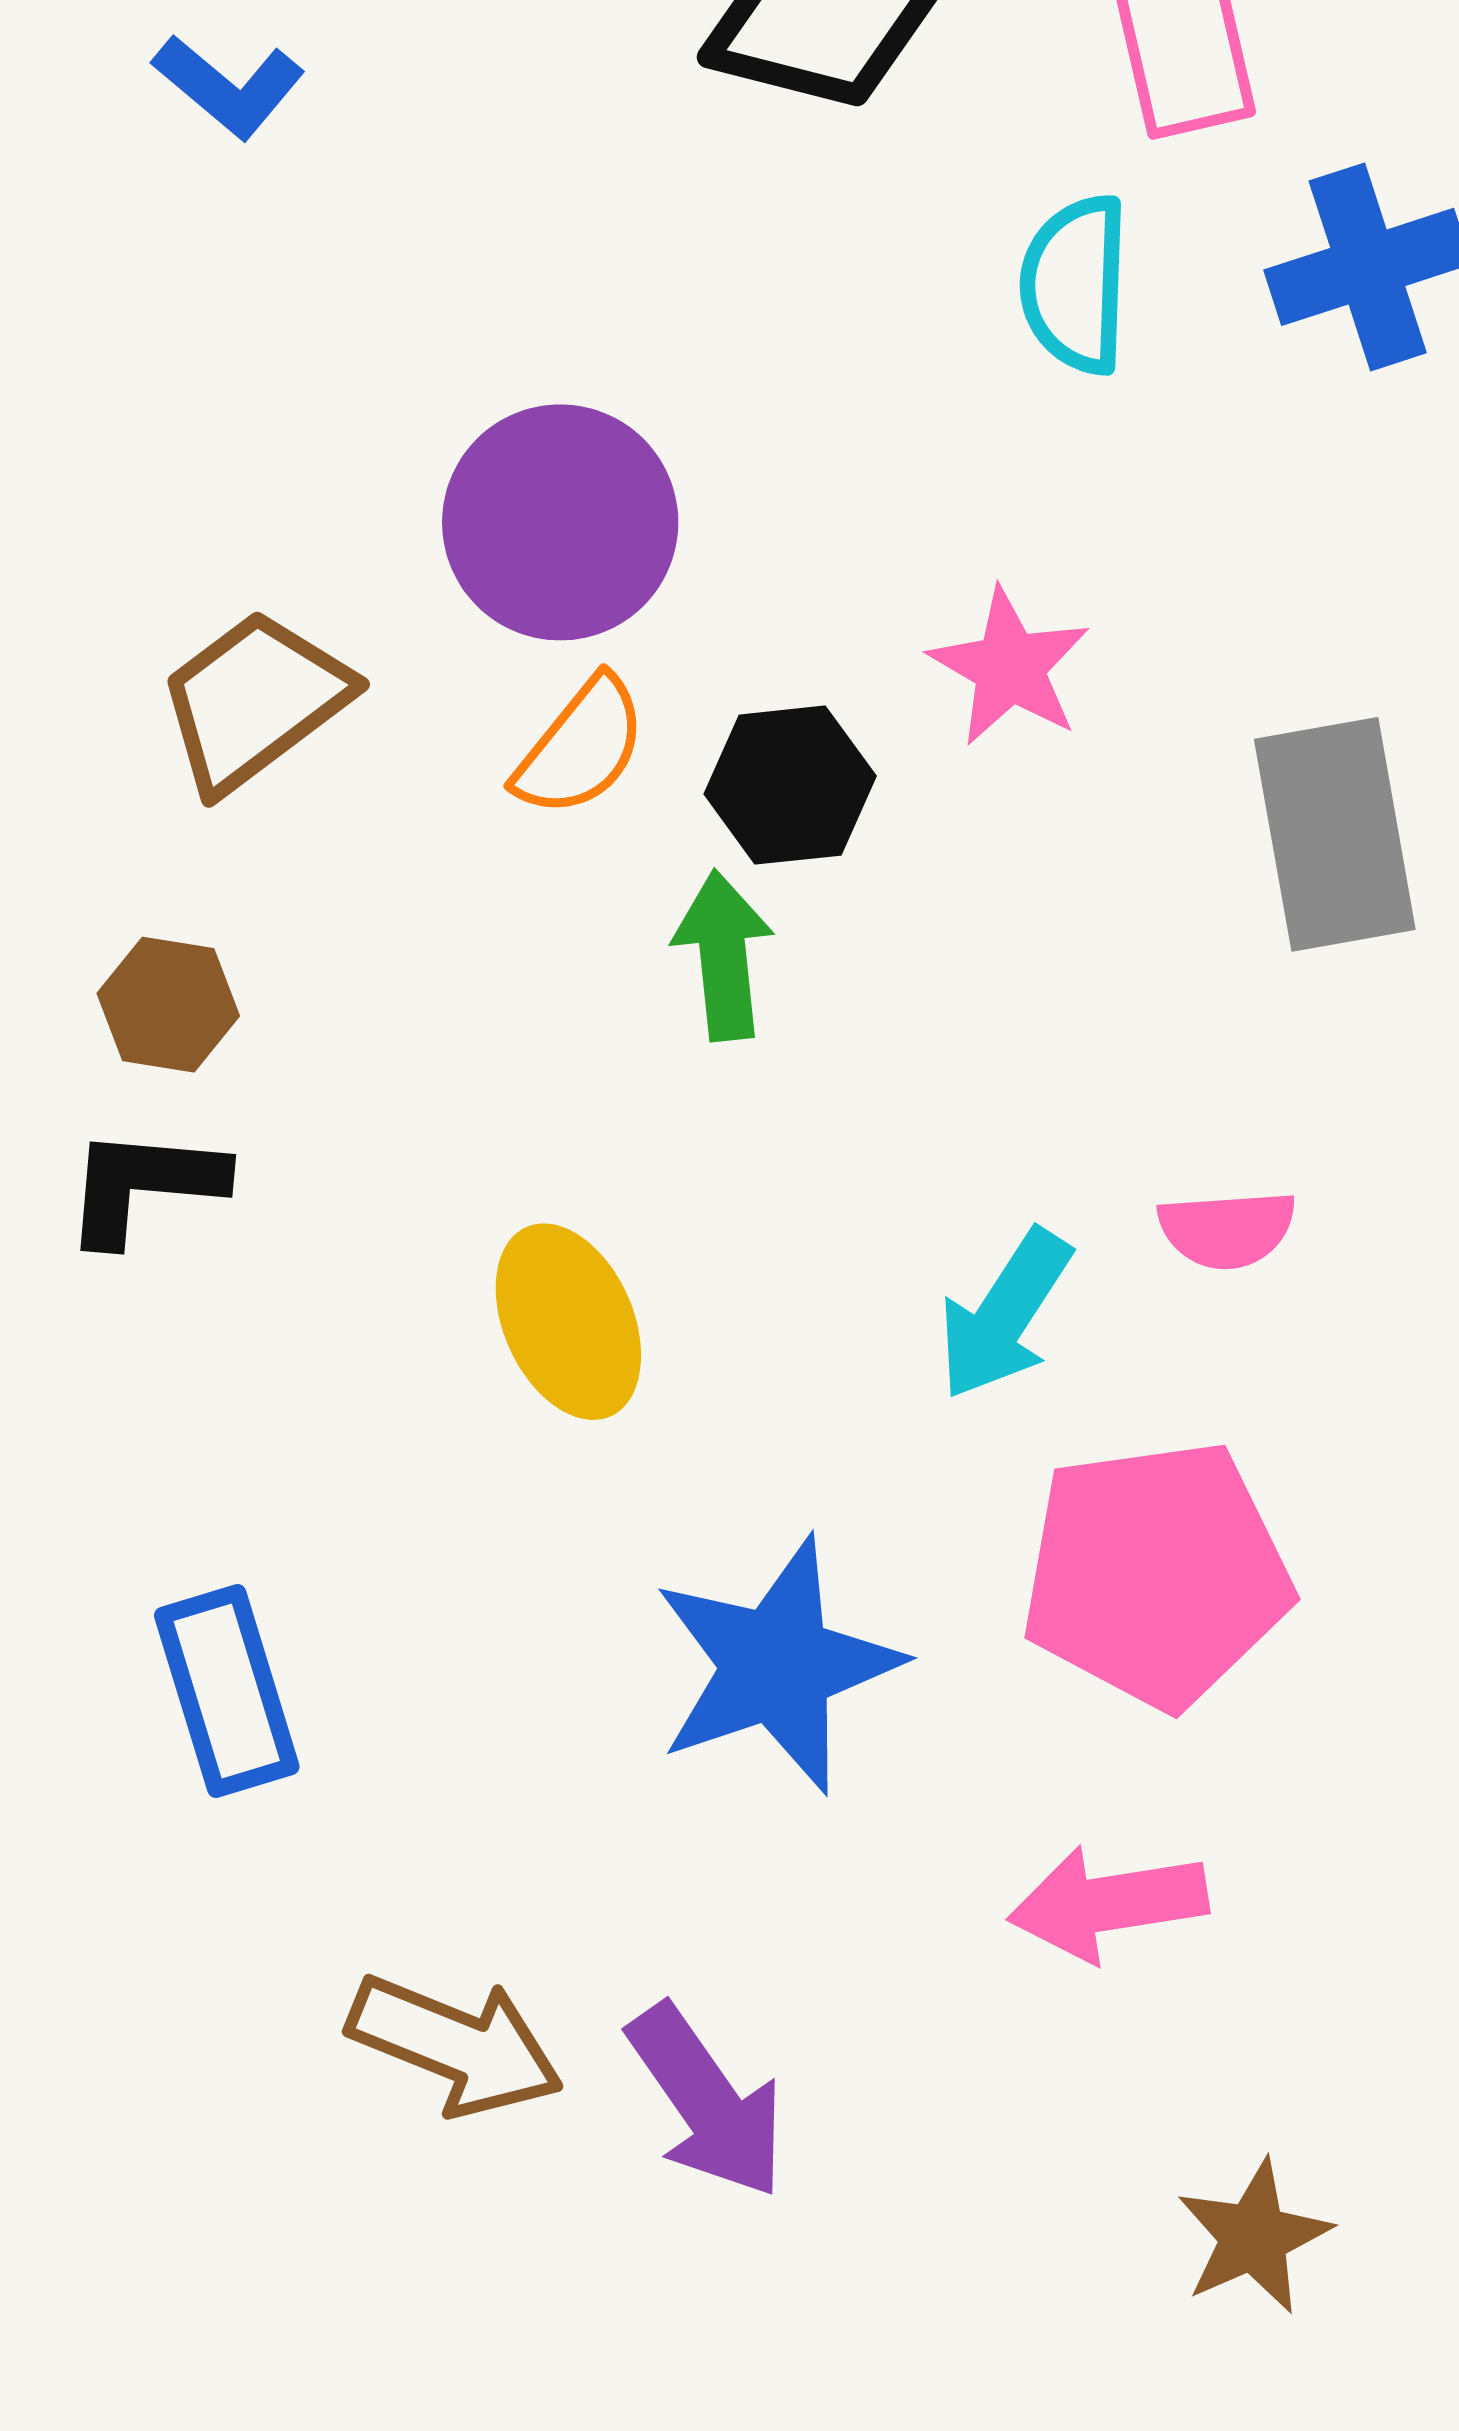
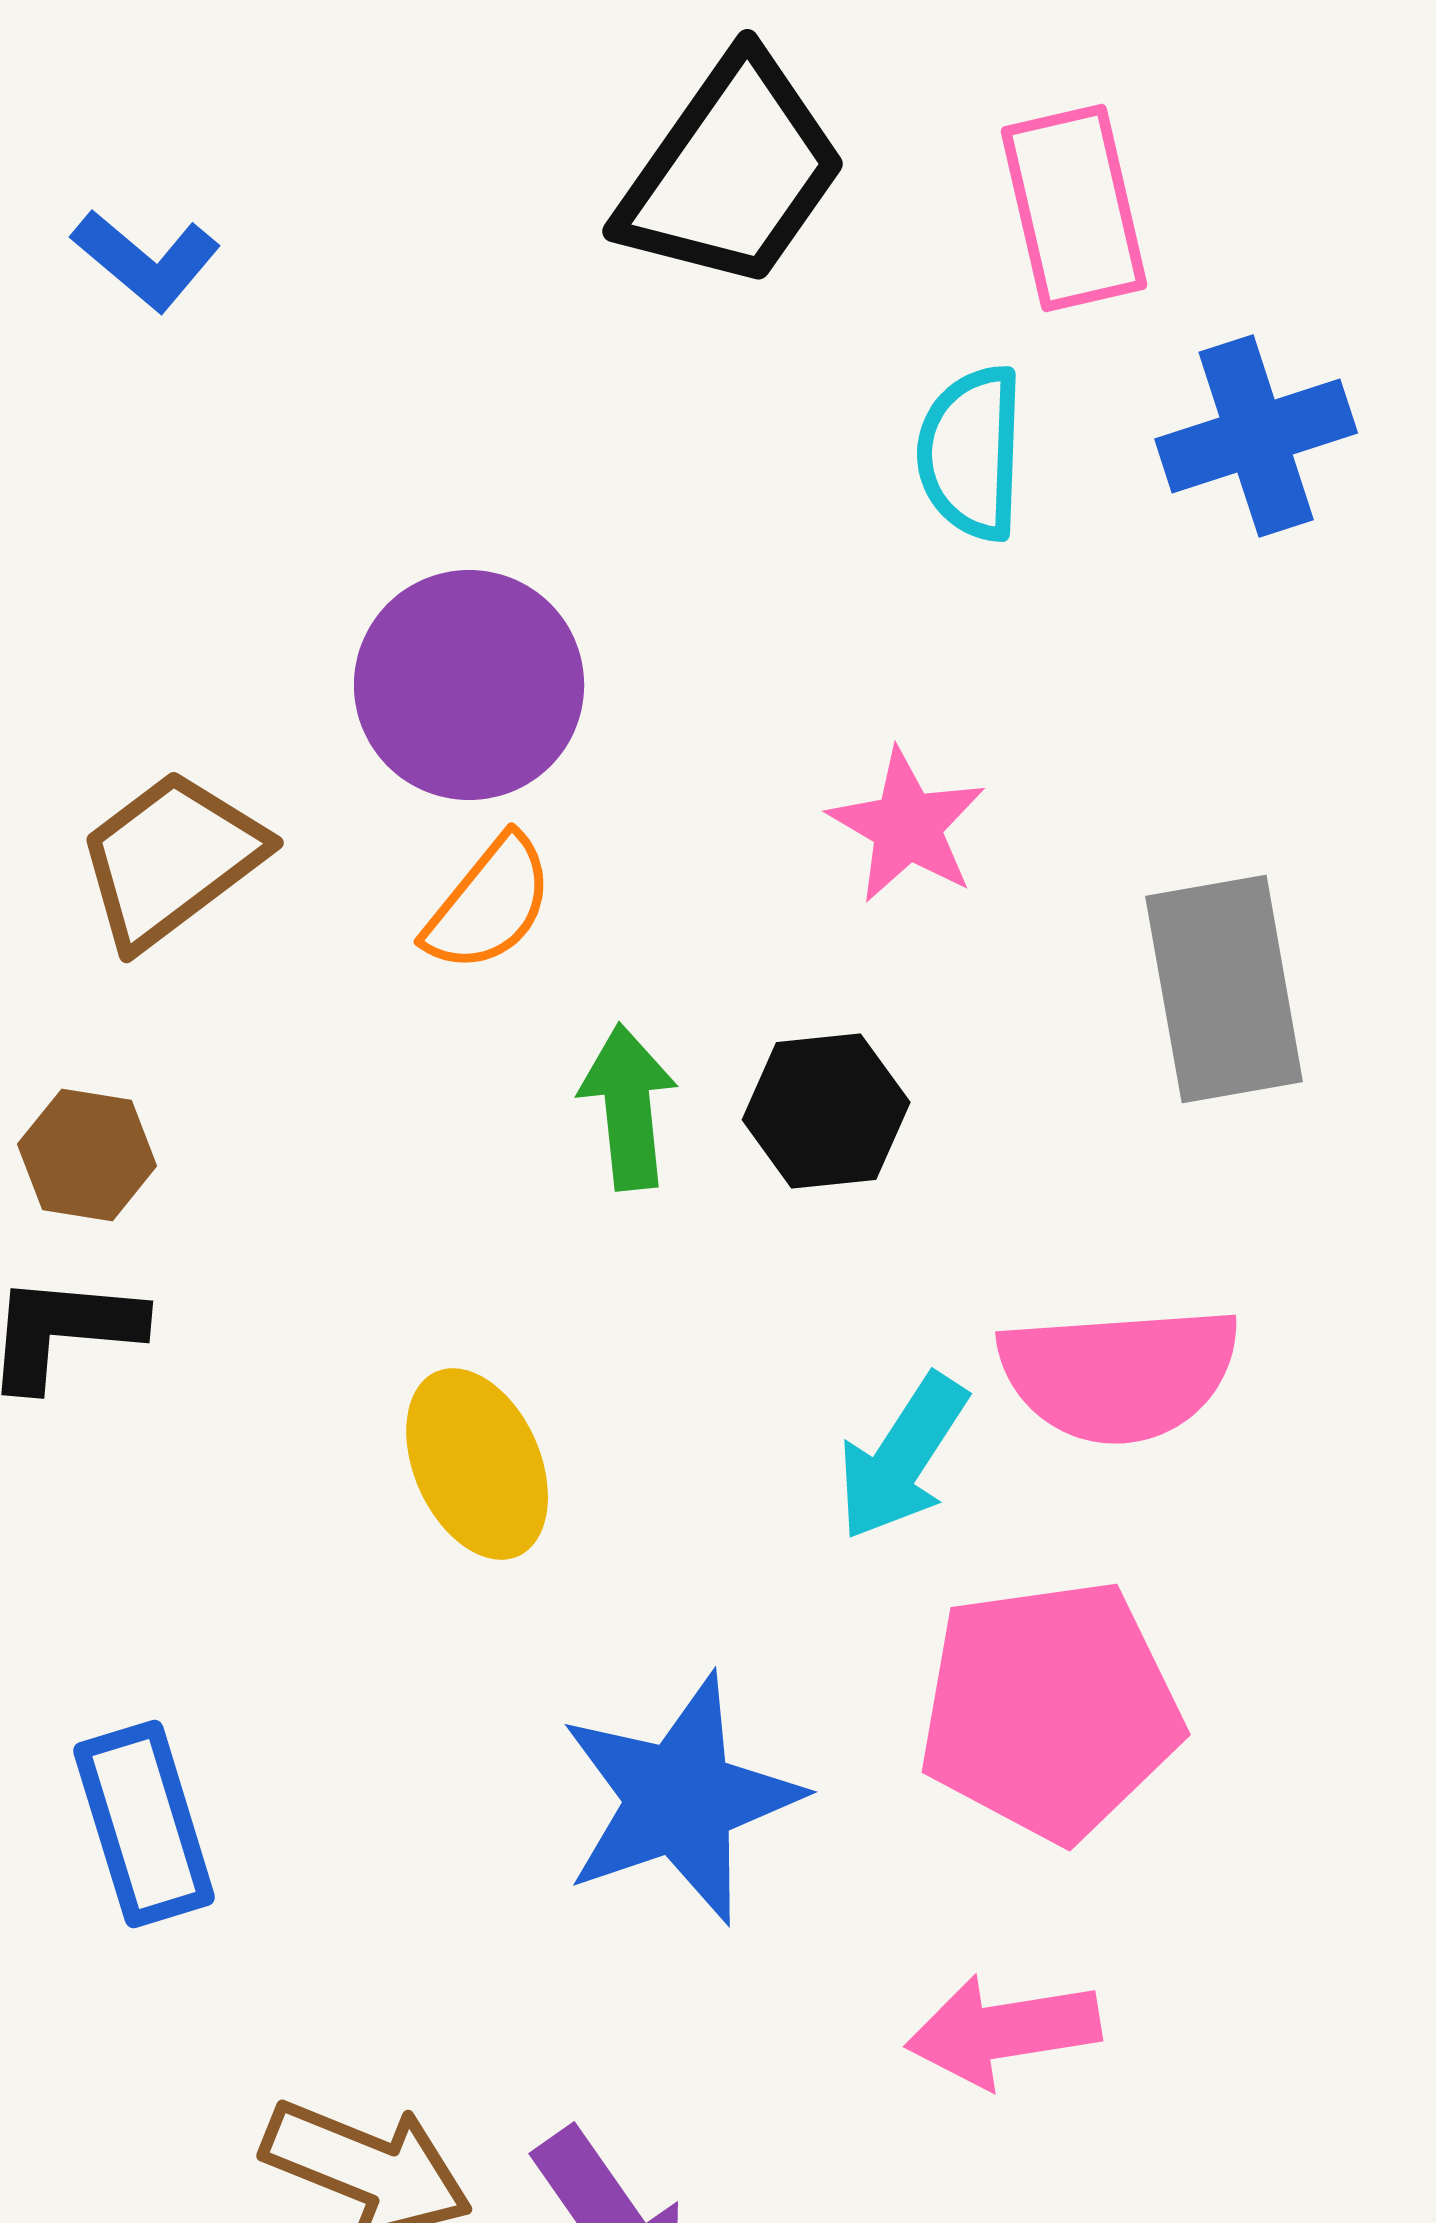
black hexagon: (790, 785) -> (826, 1111), moved
pink semicircle: (1227, 1229) -> (1119, 1374), size x1.8

